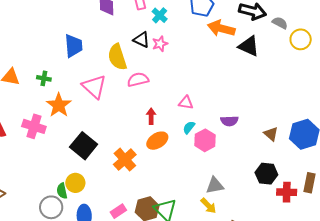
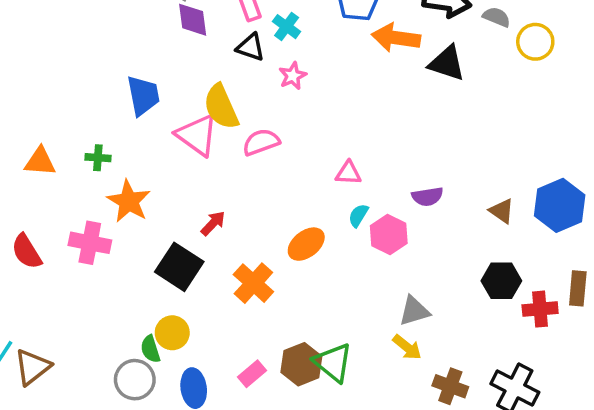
black triangle: (141, 40) -> (251, 47), moved
pink triangle: (94, 87) -> (197, 135), moved
red arrow: (151, 116) -> (213, 223), moved, turned 49

